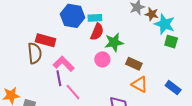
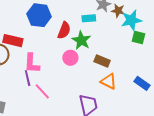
cyan rectangle: (95, 18) -> (89, 18), moved
cyan star: (165, 24) -> (131, 20), turned -30
green star: (114, 42) -> (81, 40), turned -30
pink L-shape: (64, 64) -> (32, 63), turned -130

